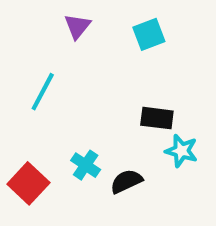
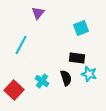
cyan square: (149, 34) -> (81, 28), moved
black semicircle: (126, 181) -> (66, 78), moved, turned 98

